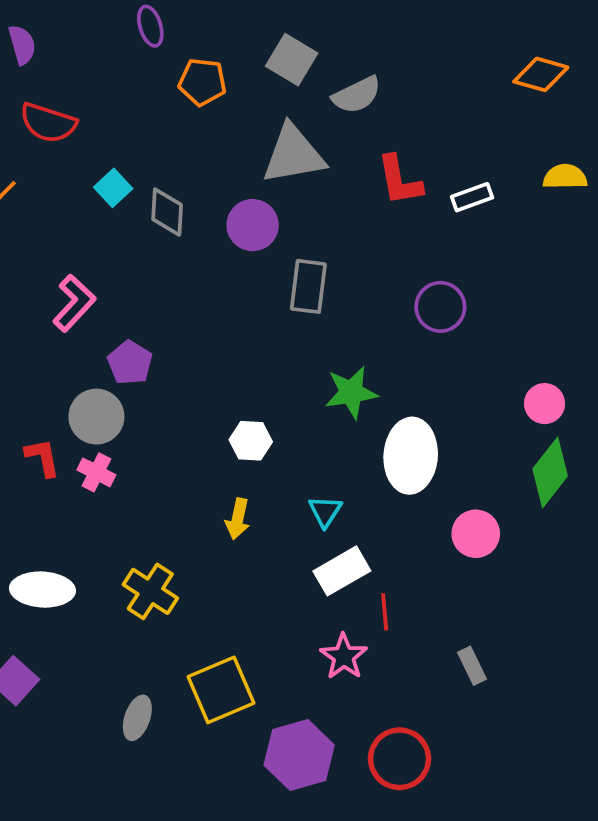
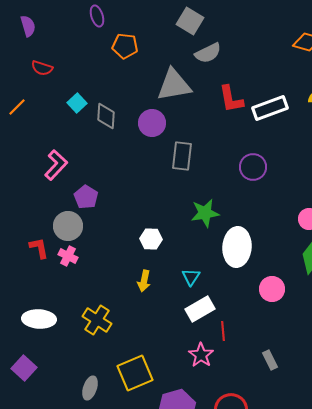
gray square: (292, 60) -> (190, 21), moved
red semicircle: (48, 123) -> (42, 68), size x0.7
white rectangle: (472, 197) -> (270, 108), size x1.6

